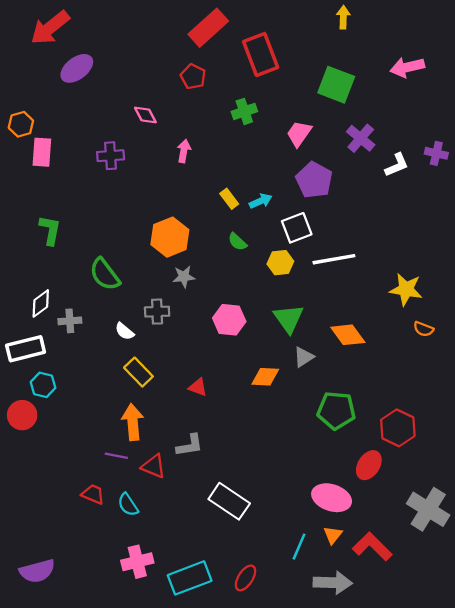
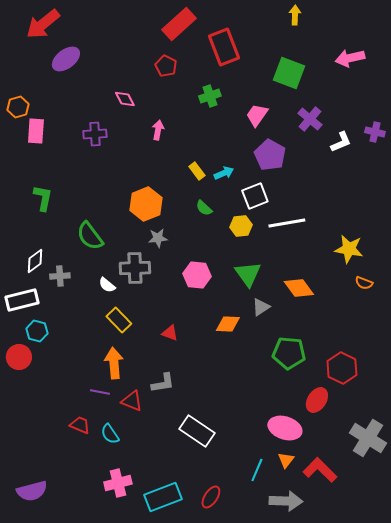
gray cross: (157, 312) -> (135, 268), size x1.4

